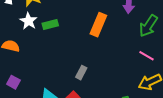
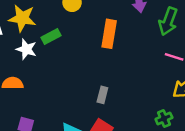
green rectangle: (50, 24) -> (51, 36), moved

